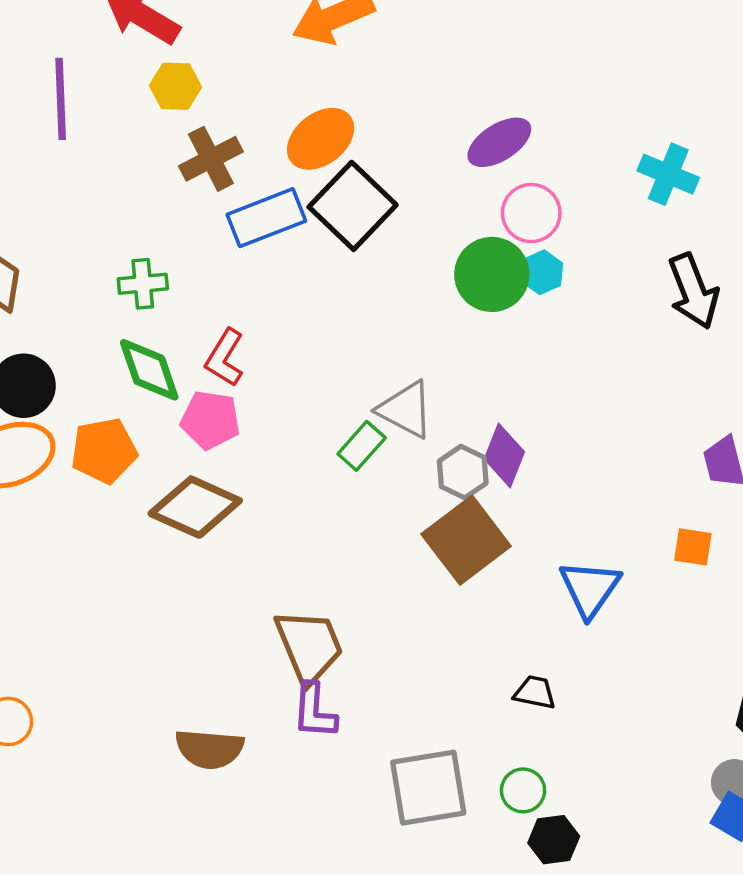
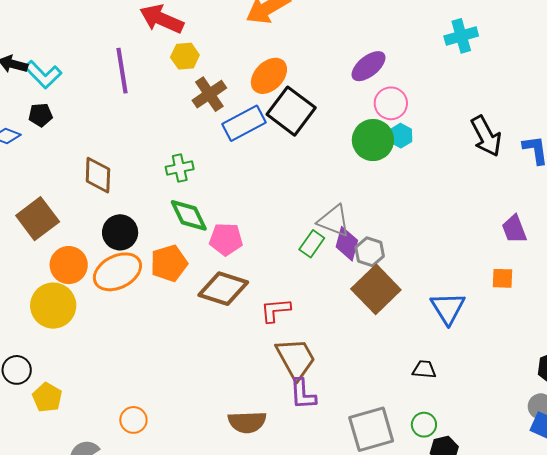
cyan cross: (668, 174) -> (461, 36), moved, turned -32
red L-shape: (225, 358) -> (275, 310), moved, turned 60
purple diamond: (504, 455) -> (347, 244), moved

